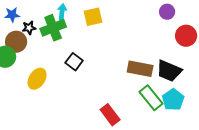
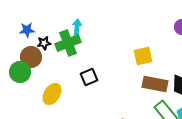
yellow square: (93, 17) -> (143, 56), moved
black square: (74, 62) -> (89, 77), turned 30

